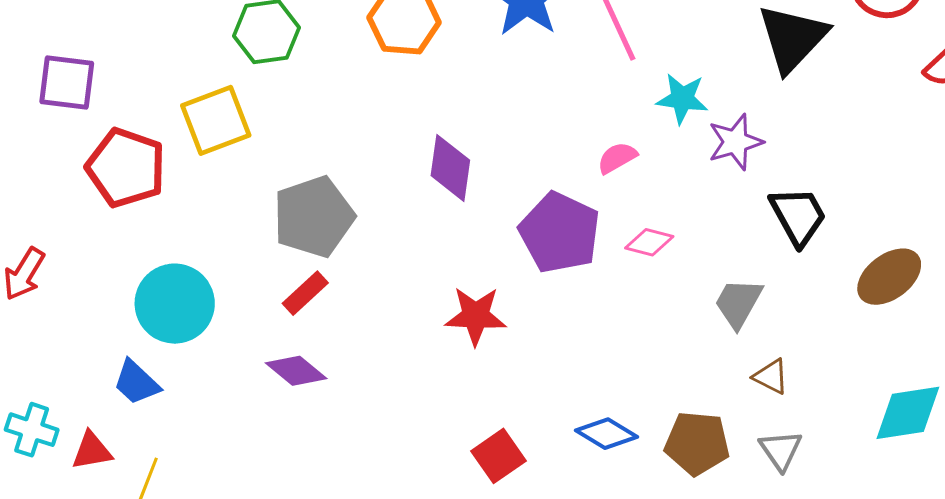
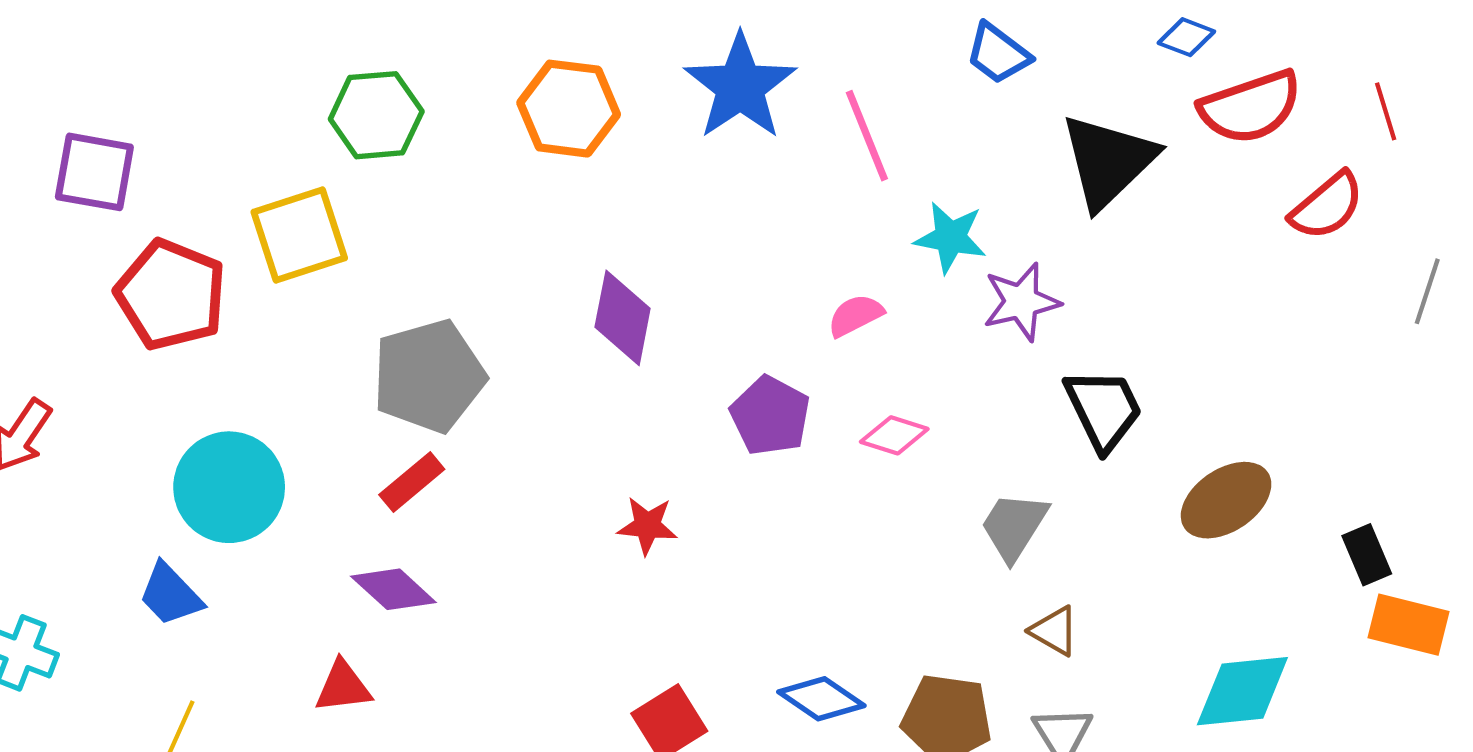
purple pentagon: (560, 233) -> (770, 416), size x0.7
red star: (476, 316) -> (647, 526), size x0.7
red triangle: (92, 451) -> (343, 687), moved

